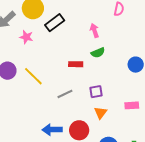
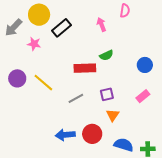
pink arrow: (94, 31) -> (101, 24), moved
red rectangle: (76, 64) -> (85, 68), size x1.5
pink rectangle: (132, 105) -> (143, 96), moved, turned -32

